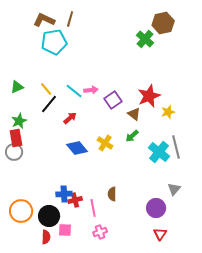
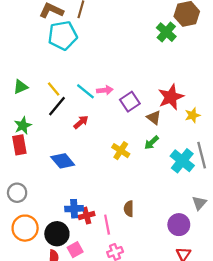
blue diamond: (77, 148) -> (63, 161), moved
gray circle: (14, 152) -> (17, 193), moved
pink square: (65, 230) -> (75, 250), turned -32

